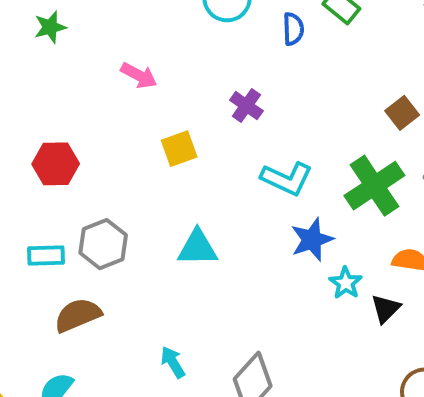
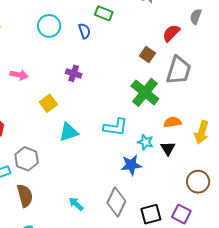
cyan L-shape: (287, 179) -> (115, 127), moved
blue star: (312, 240) -> (131, 165), moved, turned 30
cyan triangle: (198, 248) -> (69, 132), moved
brown semicircle: (78, 315) -> (25, 196), turned 115

